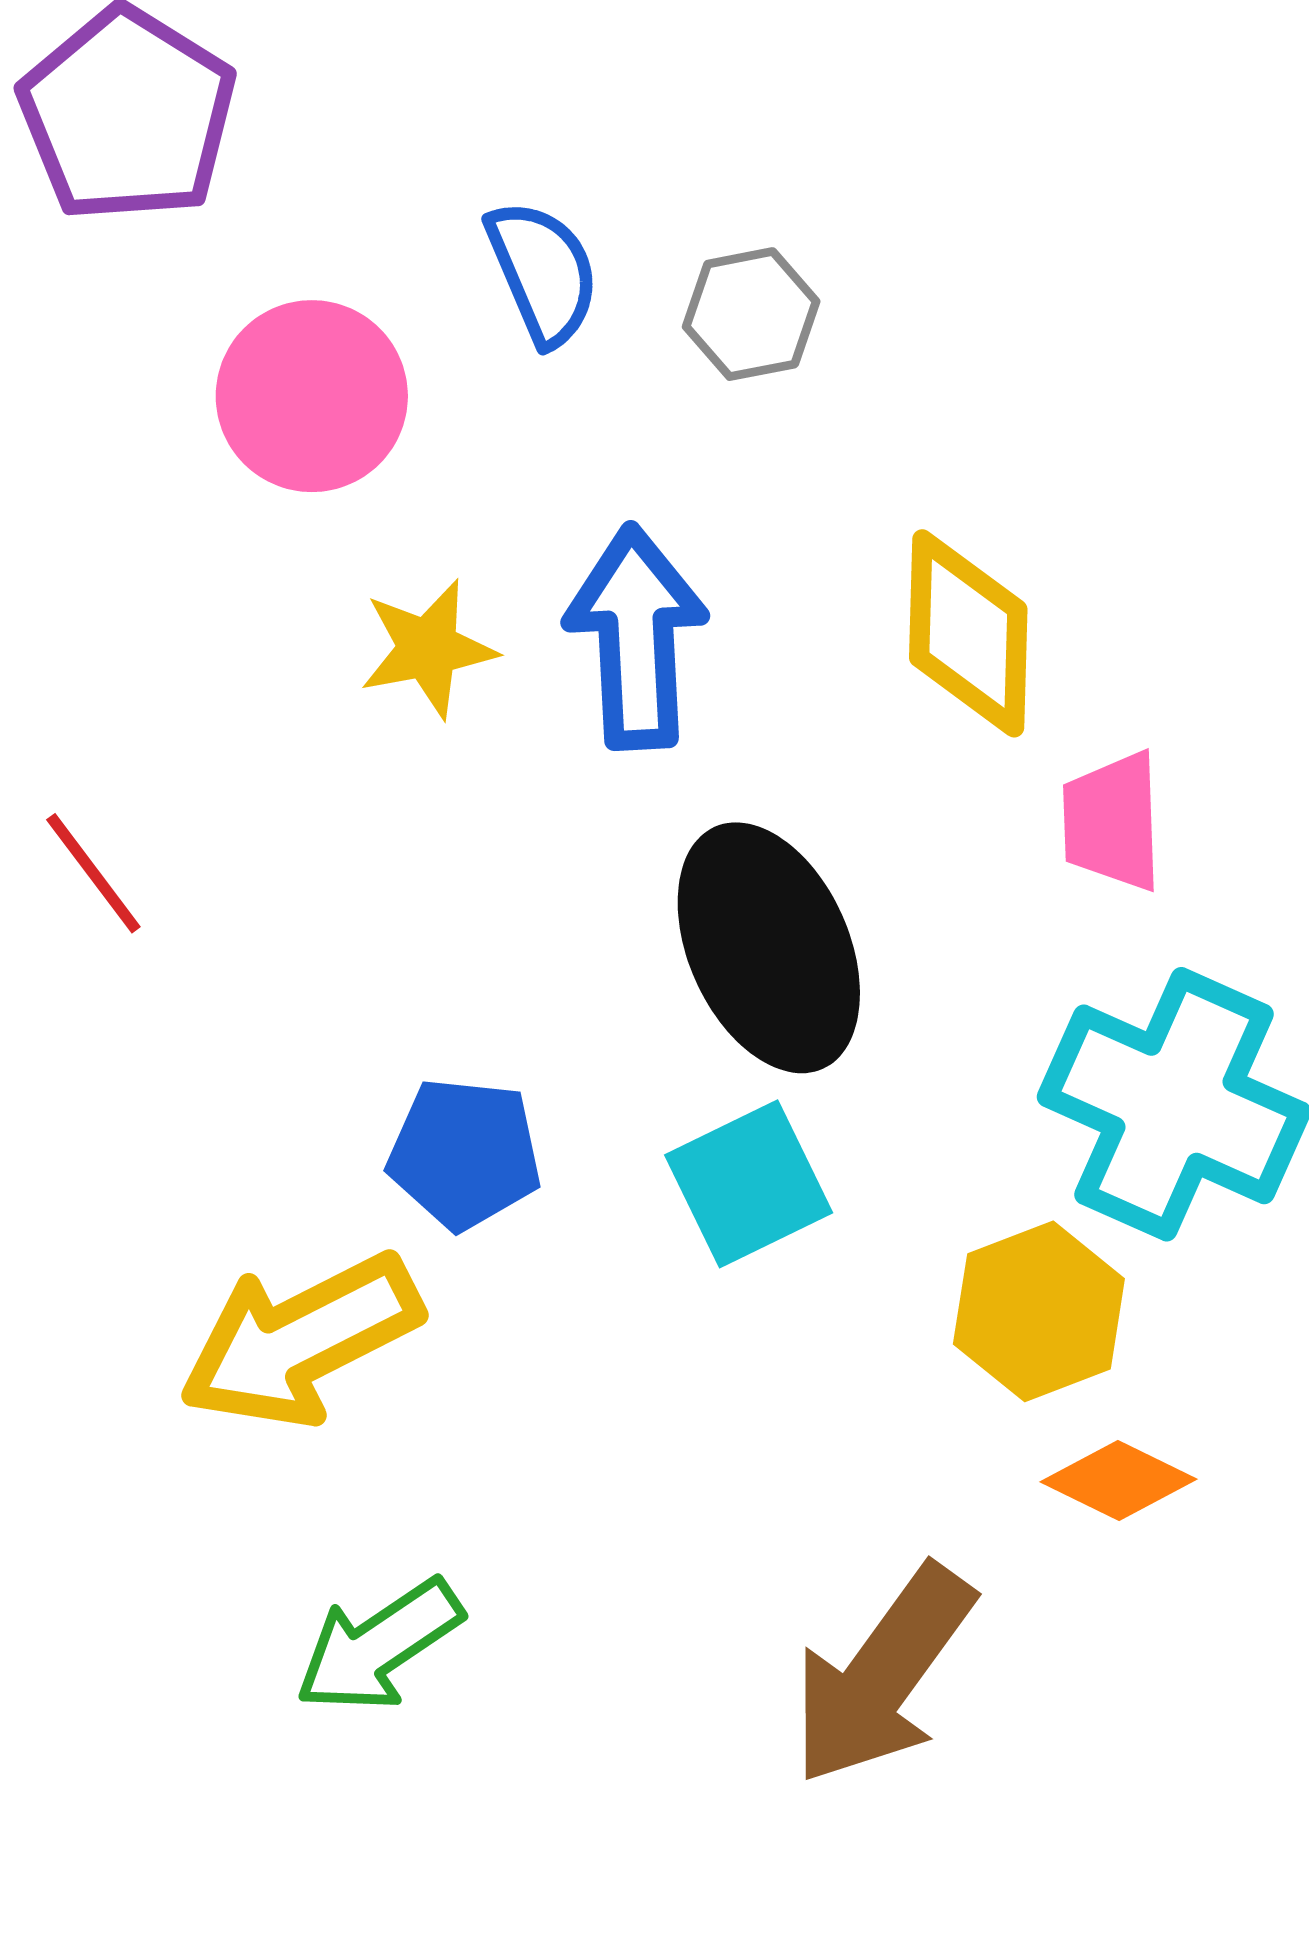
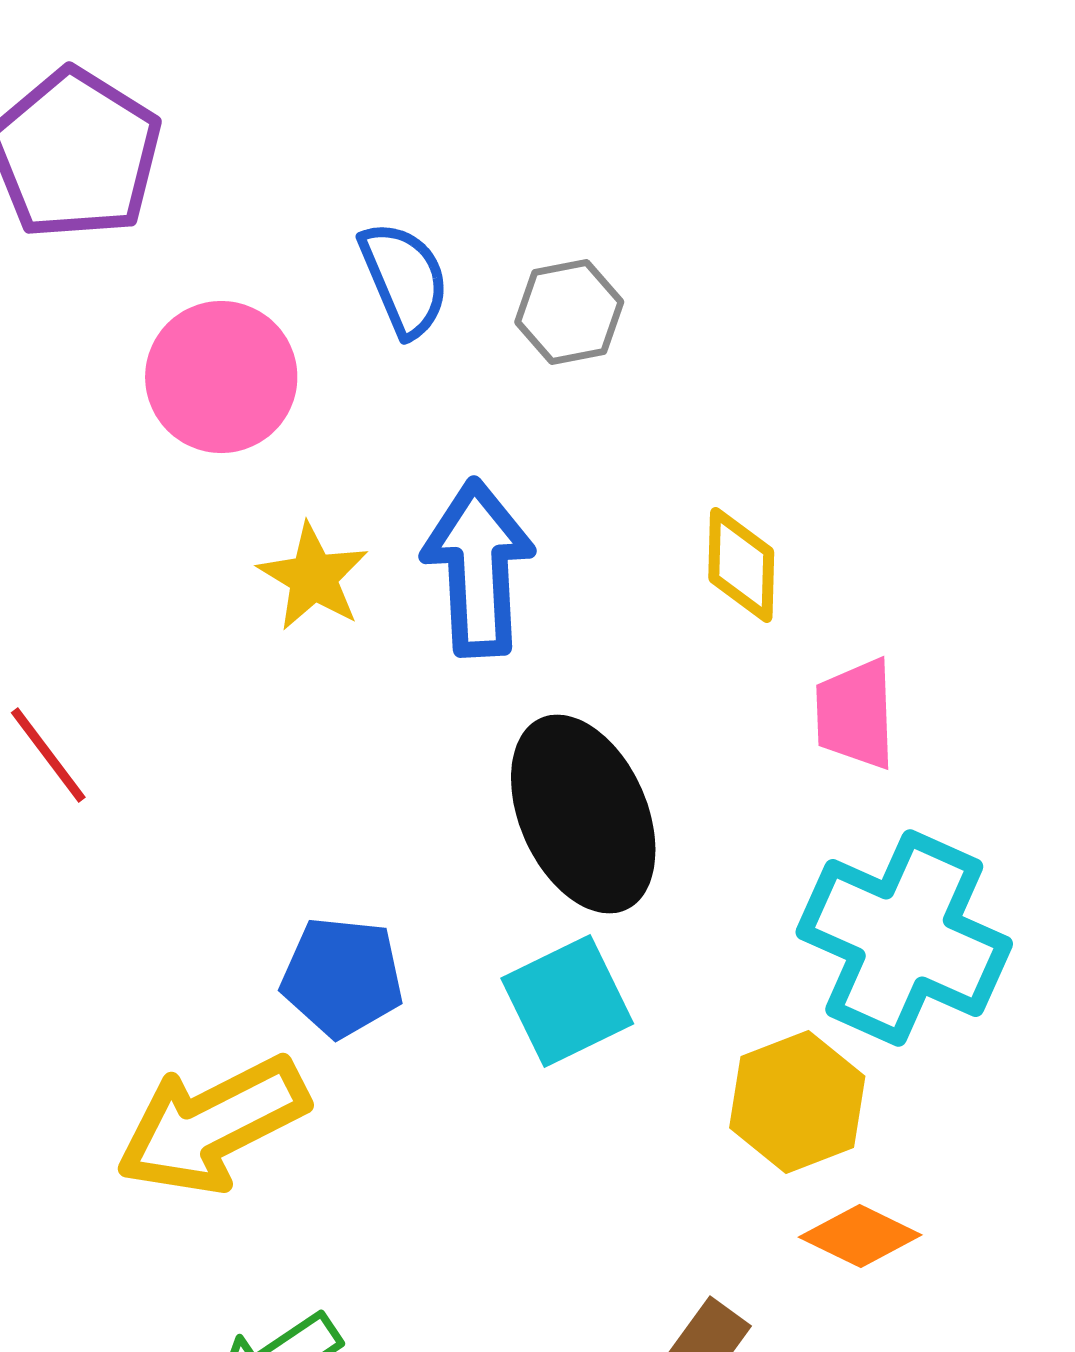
yellow diamond: (968, 633) -> (741, 565), size x0.7
yellow star: (428, 649) -> (313, 577), turned -30

